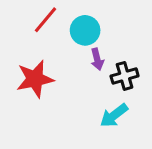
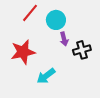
cyan arrow: (114, 115) -> (46, 76), moved

